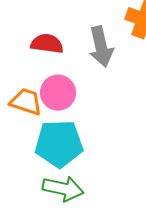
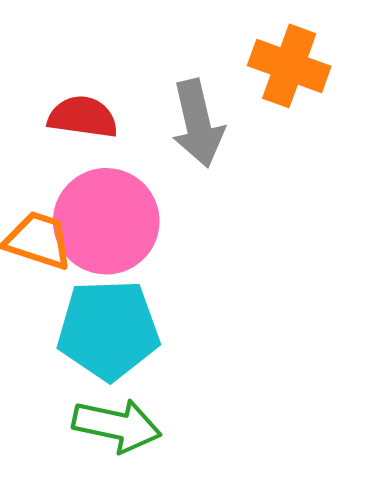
pink circle: (58, 93) -> (106, 221), size x1.4

